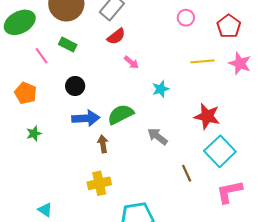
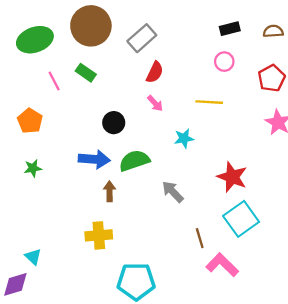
red semicircle: (116, 36) -> (155, 72), moved, turned -36
yellow line: (203, 61) -> (209, 102), moved
black circle: (75, 86) -> (114, 123), moved
pink L-shape: (229, 192) -> (222, 265), moved, turned 48

